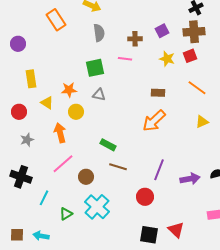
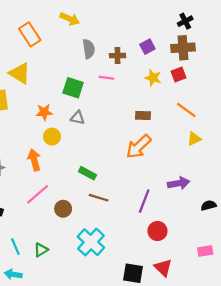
gray semicircle: (99, 33) -> (89, 49), moved
green square: (95, 68) -> (73, 88), turned 30
yellow triangle: (47, 103) -> (20, 73), moved, size x1.5
yellow triangle: (202, 122) -> (194, 139), moved
purple arrow: (190, 179) -> (179, 183), moved
red circle: (145, 197) -> (157, 231), moved
cyan line: (44, 198) -> (15, 247), moved, turned -49
cyan cross: (97, 207) -> (91, 242), moved

